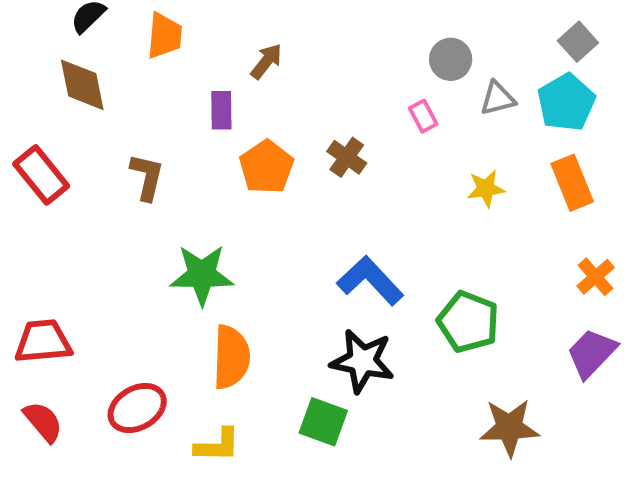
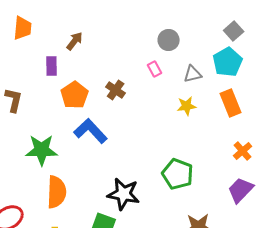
gray triangle: (498, 98) -> (193, 74), moved
blue L-shape: (370, 281) -> (91, 131), moved

